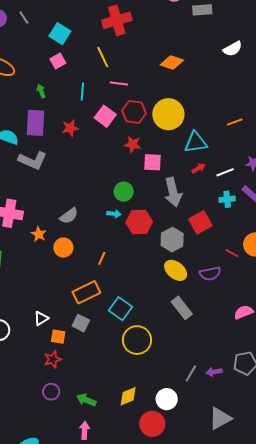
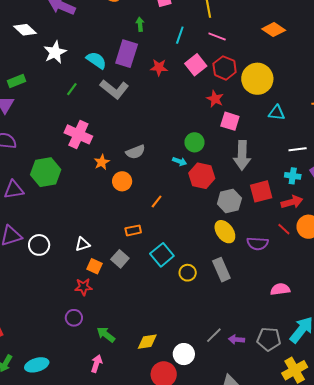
cyan triangle: (196, 142) -> (277, 113), size x0.7
red arrow: (199, 168) -> (292, 202), moved, size x1.5
orange rectangle: (86, 292) -> (133, 230), size x0.6
yellow circle: (137, 340) -> (188, 273), moved, size x0.6

